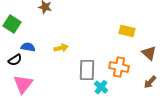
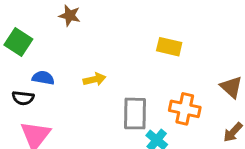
yellow rectangle: (127, 31) -> (169, 47), moved
black semicircle: (15, 60) -> (23, 98), turned 40

